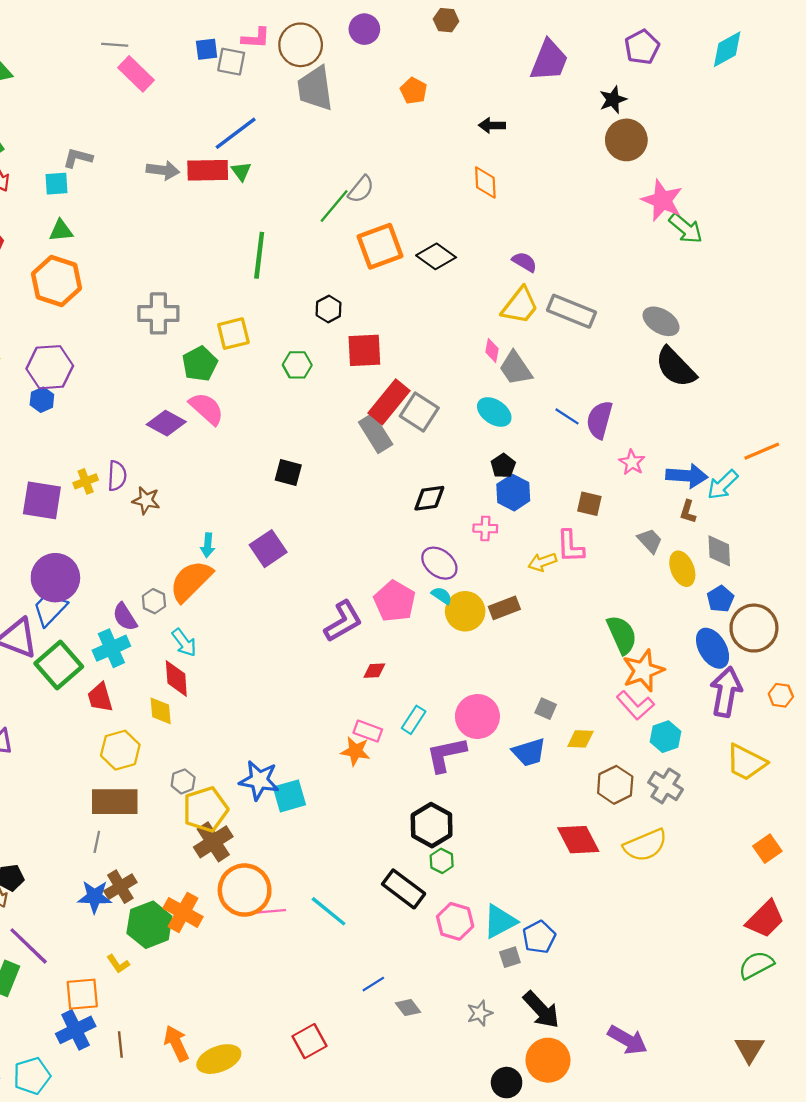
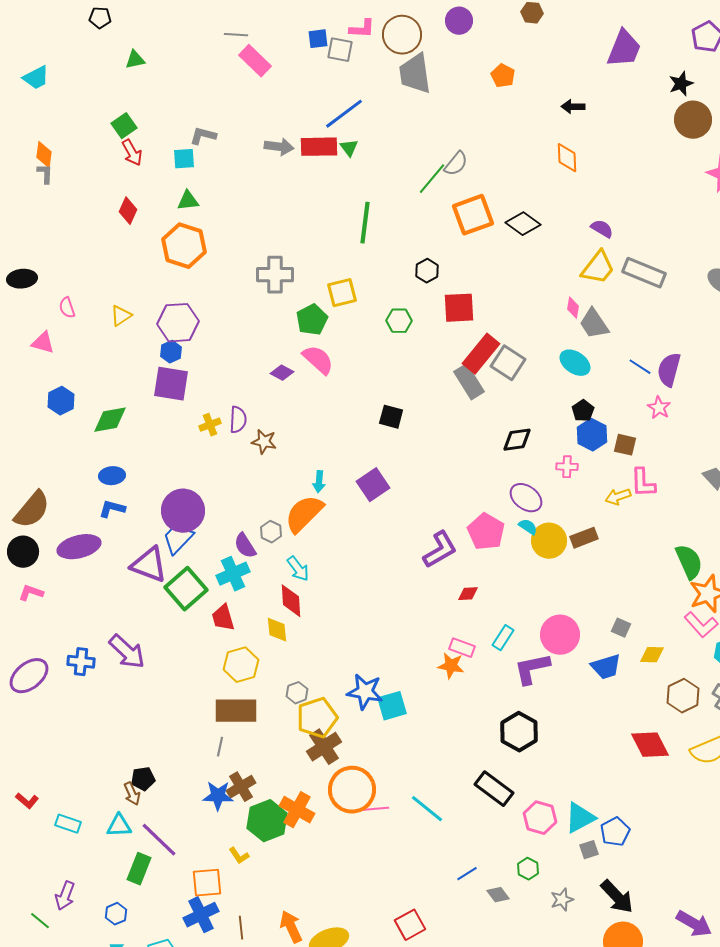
purple diamond: (166, 423) -> (282, 373), size x0.7
pink star: (632, 462) -> (659, 408), moved
purple square: (42, 500) -> (171, 384), moved
brown square: (589, 504) -> (625, 445), moved
green hexagon: (442, 861) -> (528, 869), moved

